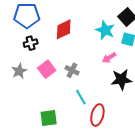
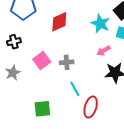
black cross: (31, 43) -> (14, 42), moved
gray cross: (72, 70) -> (67, 62), turned -32
gray star: (19, 71) -> (13, 73), moved

